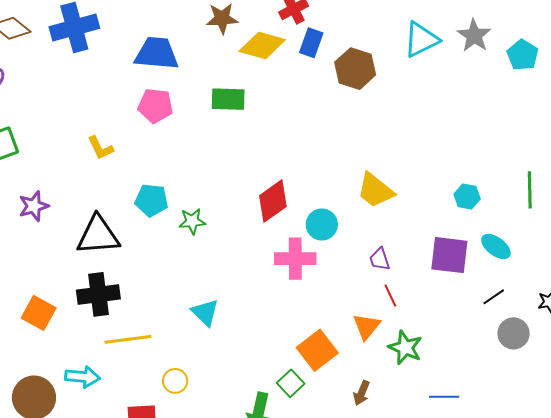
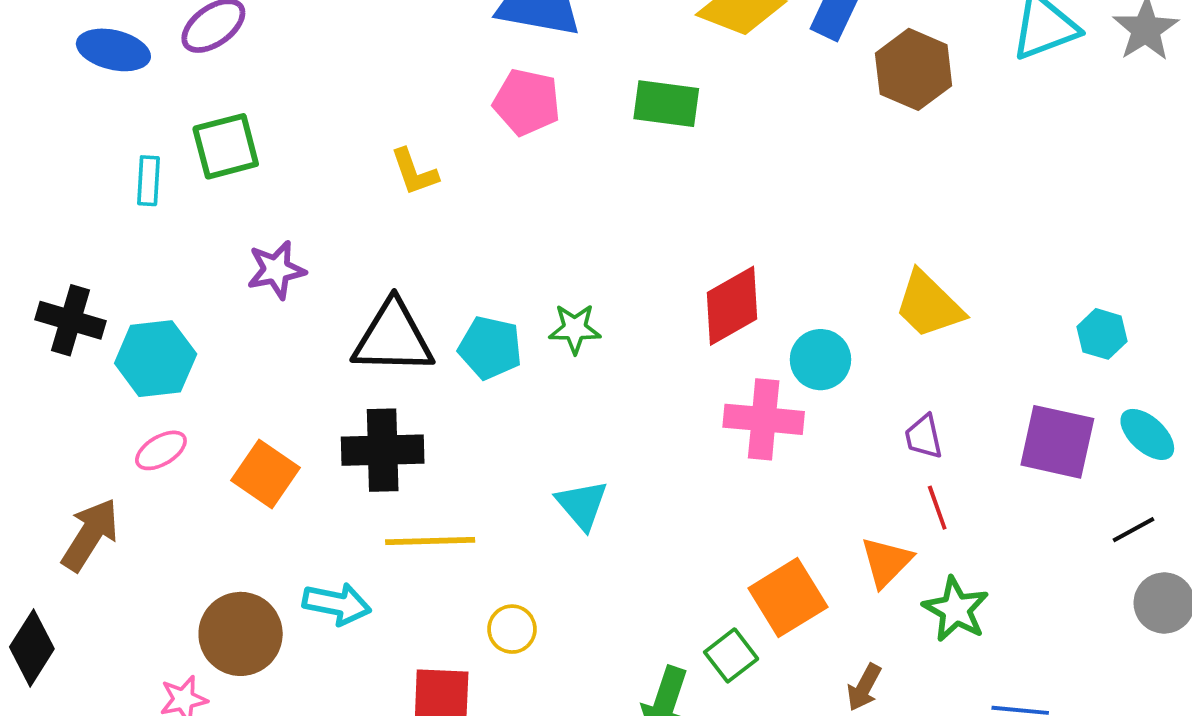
cyan pentagon: (152, 200) -> (490, 348), moved

